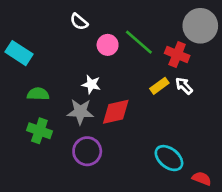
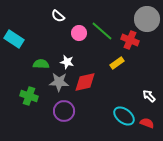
white arrow: (184, 86) -> (149, 96), moved
green semicircle: (38, 94) -> (41, 64), moved
red semicircle: (202, 178) -> (147, 123), moved

